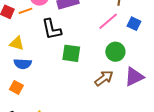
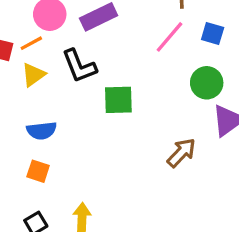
yellow triangle: (17, 43) -> (33, 75), moved, turned -42
green circle: (115, 52) -> (207, 83), moved
brown arrow: (104, 78) -> (181, 153), moved

